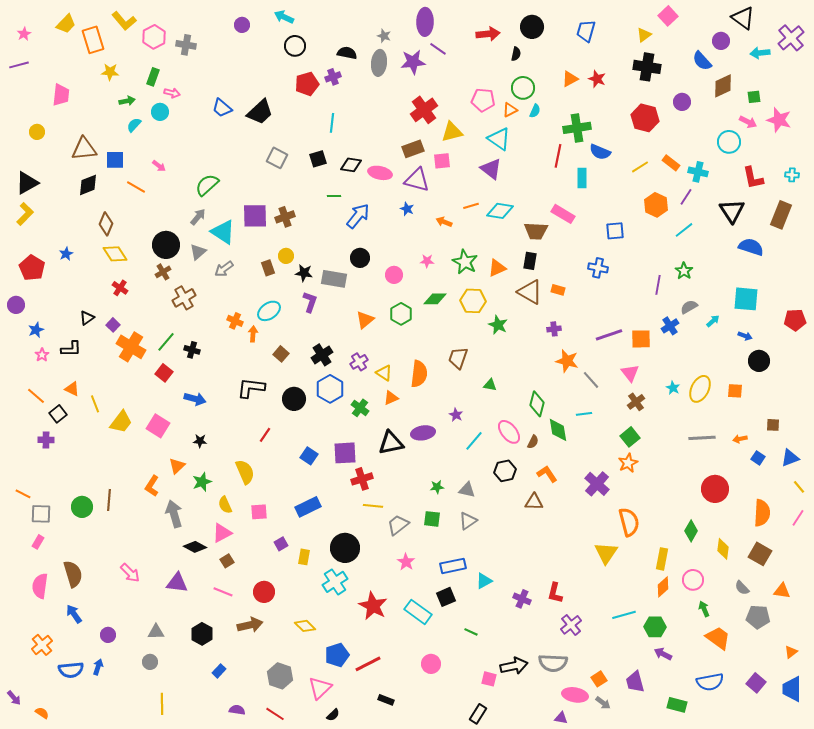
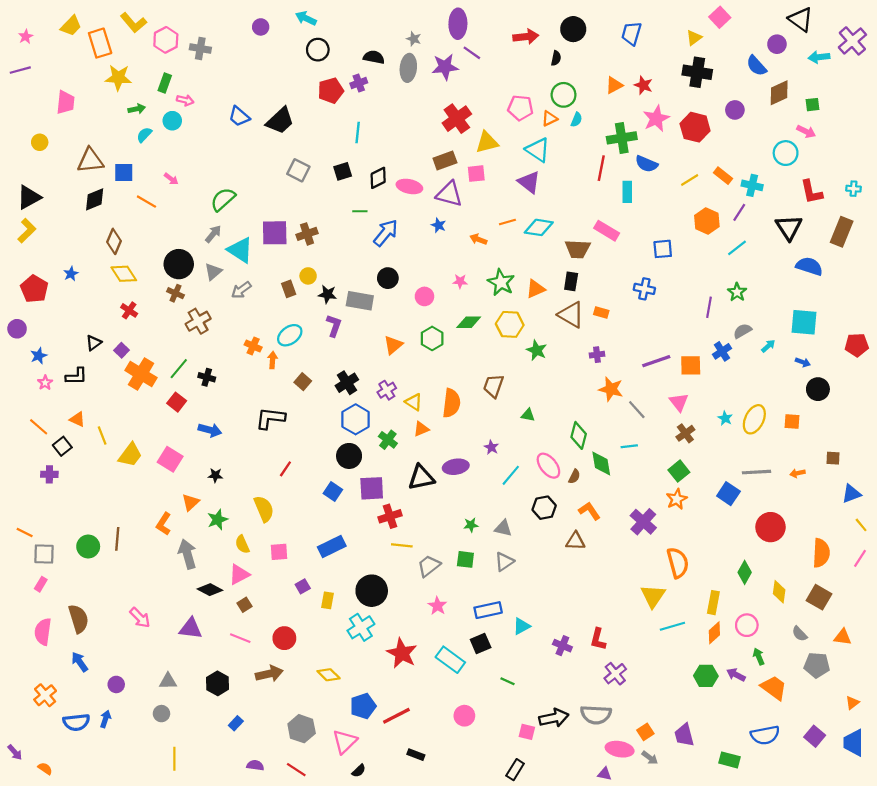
yellow star: (110, 72) -> (118, 78), size x1.4
pink star: (779, 120) -> (656, 119), moved, turned 30
black diamond: (351, 165) -> (378, 178), turned -35
brown cross: (163, 272) -> (175, 293), turned -35
black circle: (294, 399) -> (349, 456), moved
blue square: (758, 458) -> (728, 494), moved, size x1.5
cyan line: (624, 615) -> (672, 626), moved
purple arrow: (663, 654) -> (736, 675), moved

